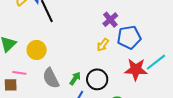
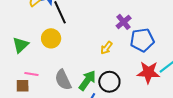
yellow arrow: (103, 45) -> (106, 48), moved
yellow circle: (37, 50) -> (51, 38), moved
green arrow: (75, 78) -> (87, 80), size x1.5

